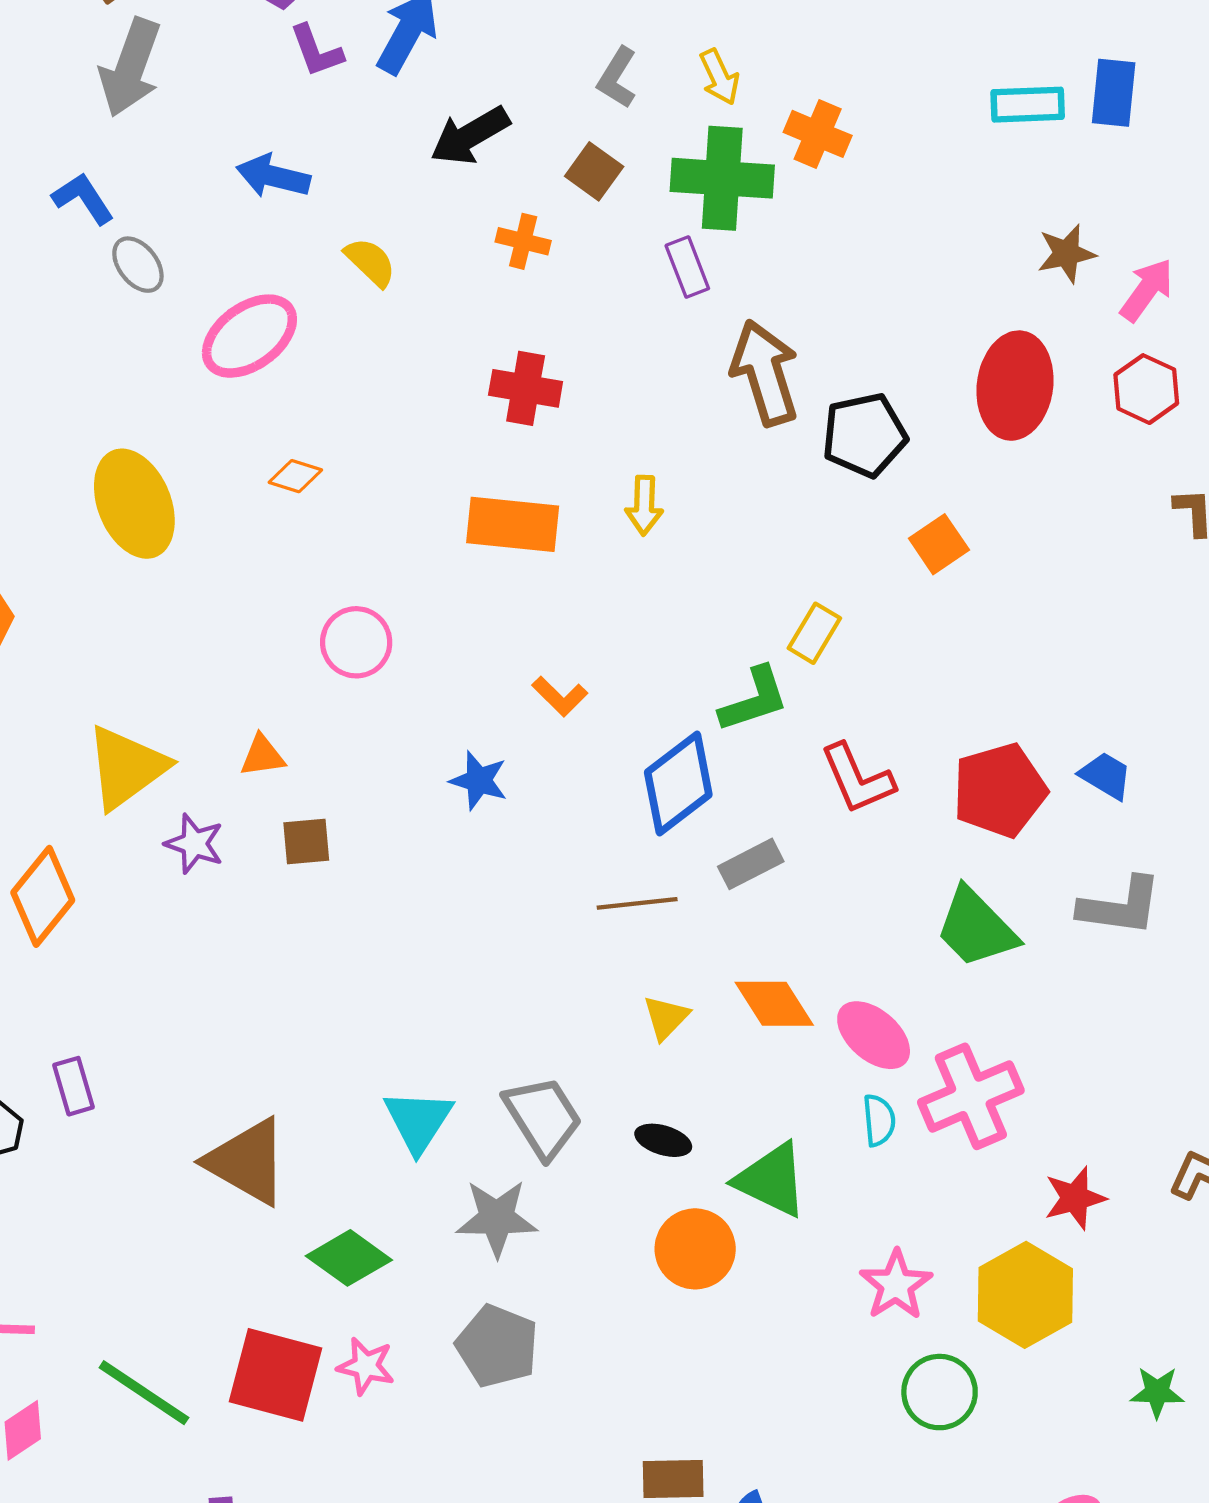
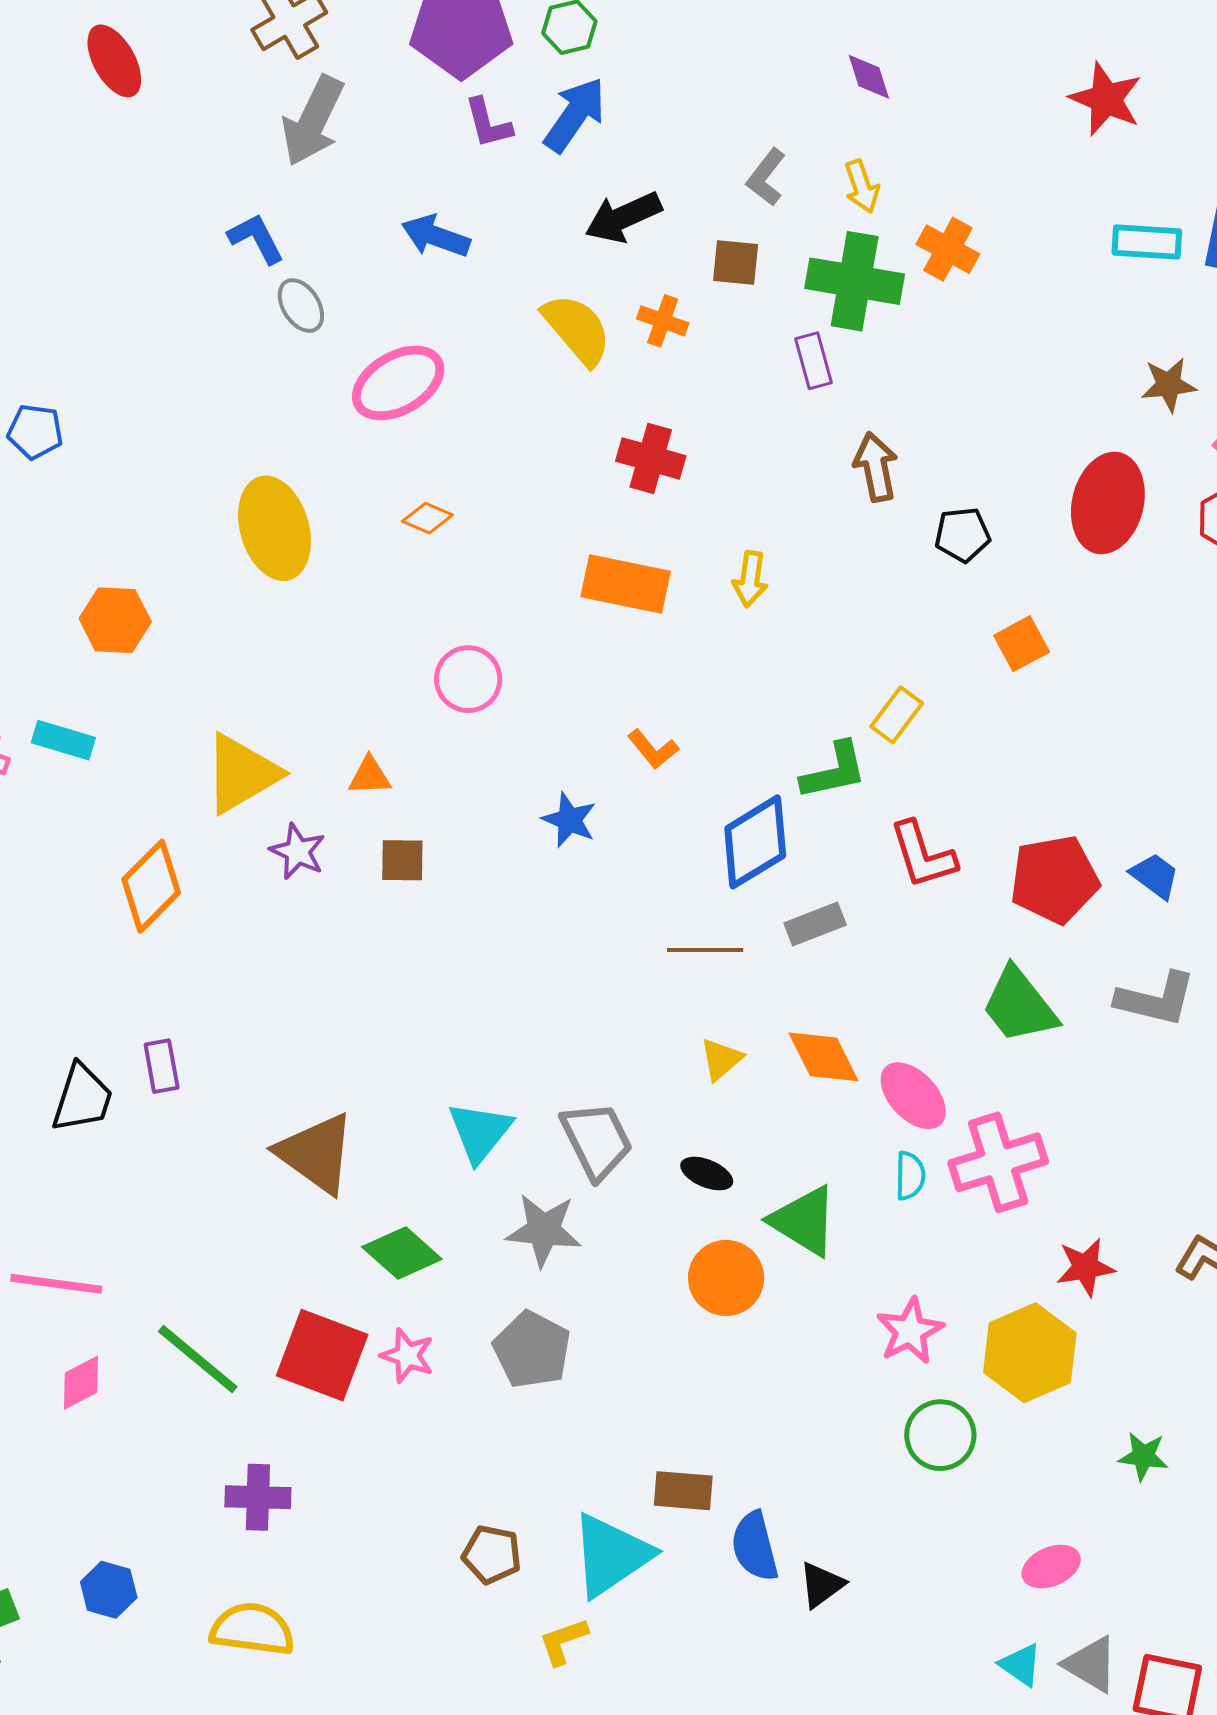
brown square: (594, 171) -> (736, 262), turned -36
yellow semicircle: (370, 262) -> (577, 329), moved, size x1.5
brown arrow: (765, 373) -> (876, 467), size x0.7
black pentagon: (864, 435) -> (962, 535), size x0.7

